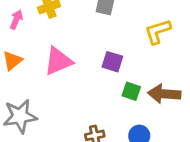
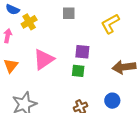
green square: (131, 91) -> (78, 71), moved

